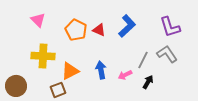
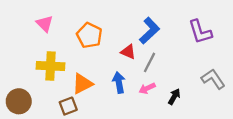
red triangle: (99, 30) -> (128, 52), moved
gray L-shape: (167, 54) -> (213, 79), moved
gray line: (143, 60) -> (149, 62), moved

